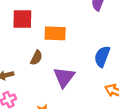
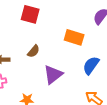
orange rectangle: (55, 33) -> (74, 37), moved

